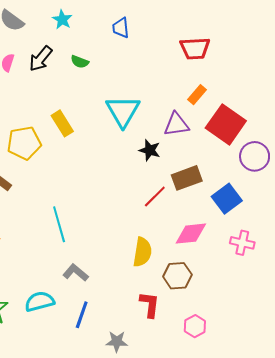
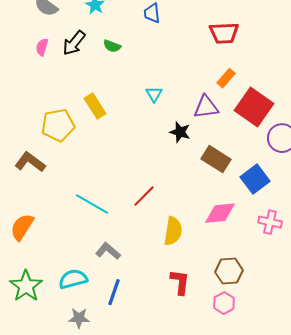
cyan triangle: (123, 111) -> (154, 94), size x0.5
brown rectangle: (187, 178) -> (216, 159), turned 52
red line: (155, 196) -> (144, 196), moved
cyan line: (59, 224) -> (92, 204), turned -44
brown hexagon: (177, 276) -> (229, 271), moved
gray star: (117, 342) -> (79, 318), moved

